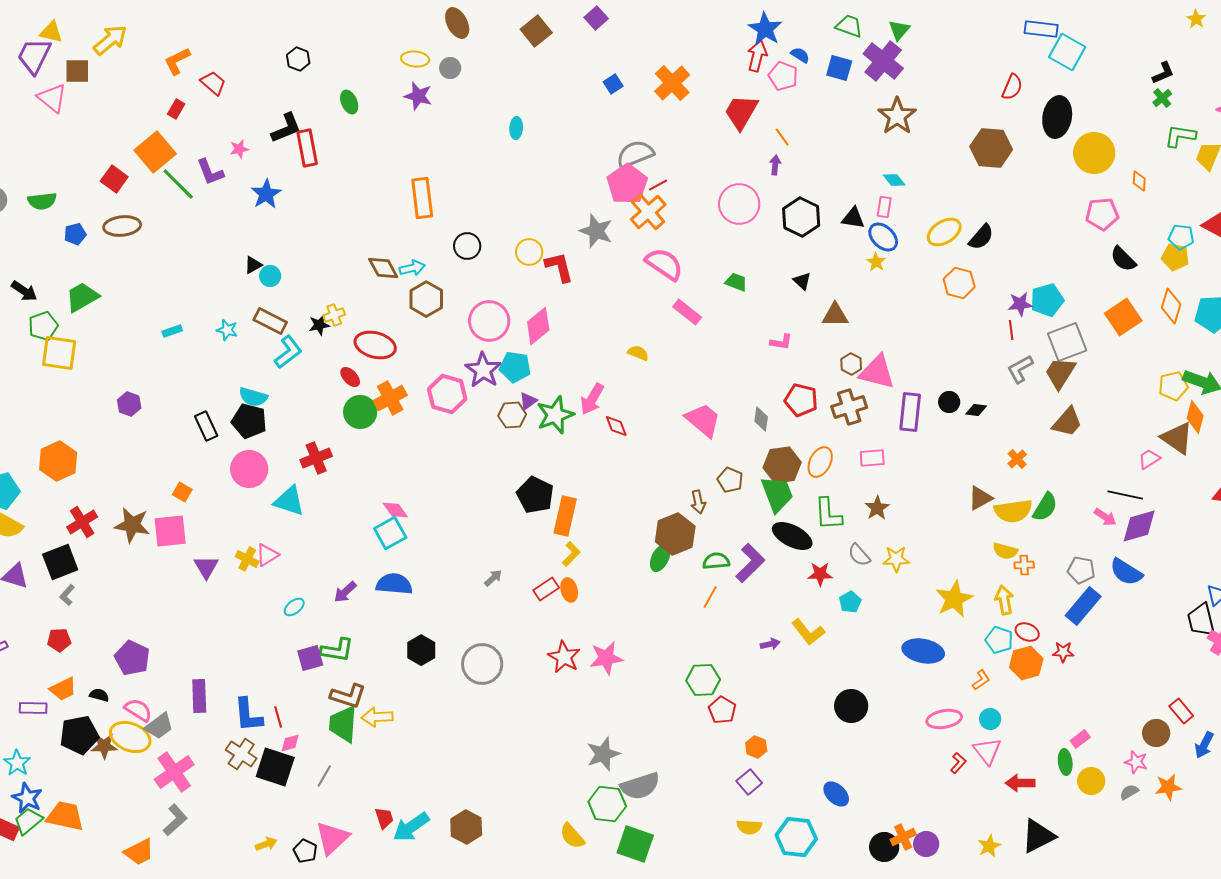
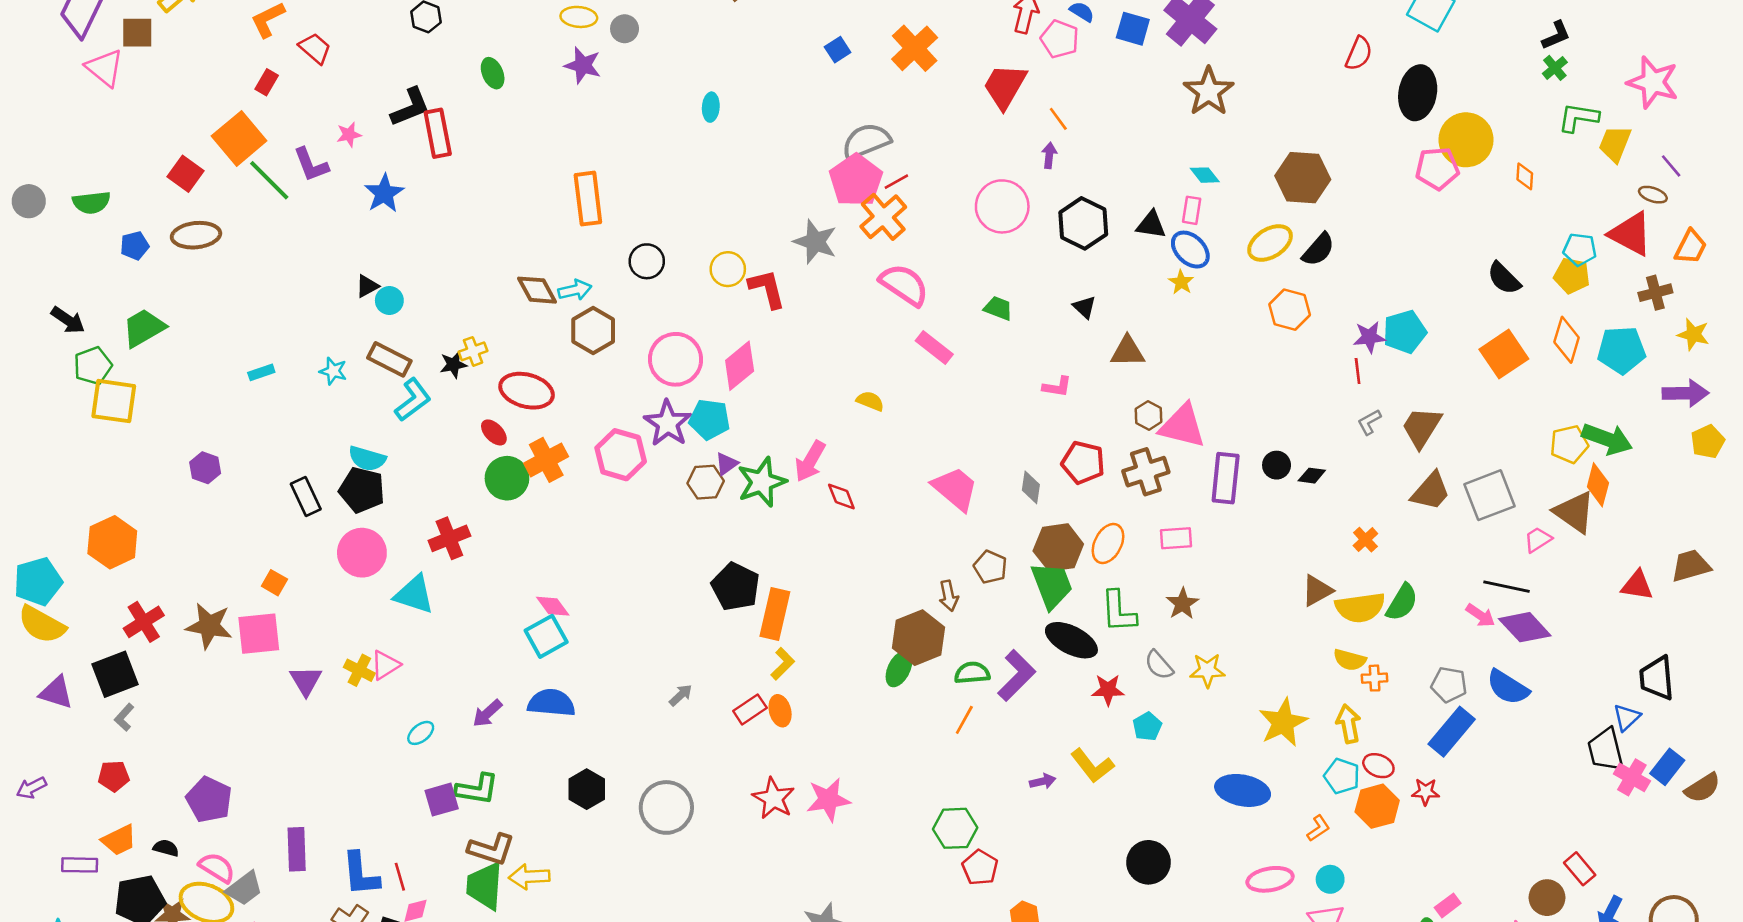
brown hexagon: (991, 148) -> (1303, 178), moved
pink pentagon: (1102, 214) -> (1437, 169), moved
gray square: (1067, 342) -> (1490, 495), moved
gray L-shape: (1020, 369) -> (1369, 422), size x0.7
purple diamond: (1139, 526) -> (1525, 627), turned 63

